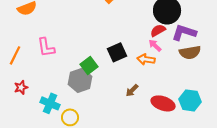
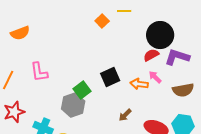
pink arrow: (155, 45) -> (155, 77), moved
brown semicircle: (190, 52) -> (183, 90), moved
red star: (21, 87) -> (14, 112), size x1.5

